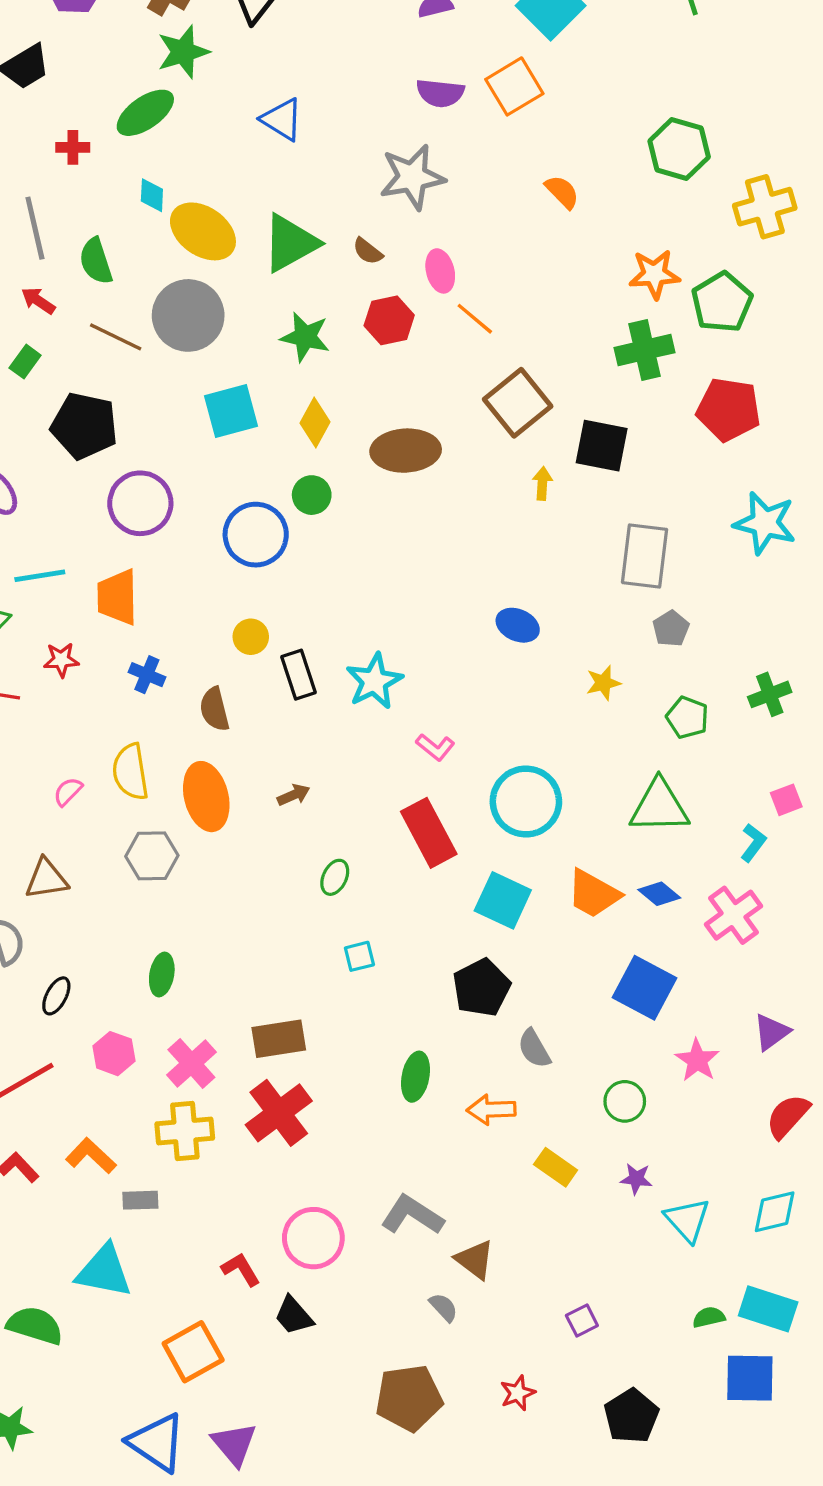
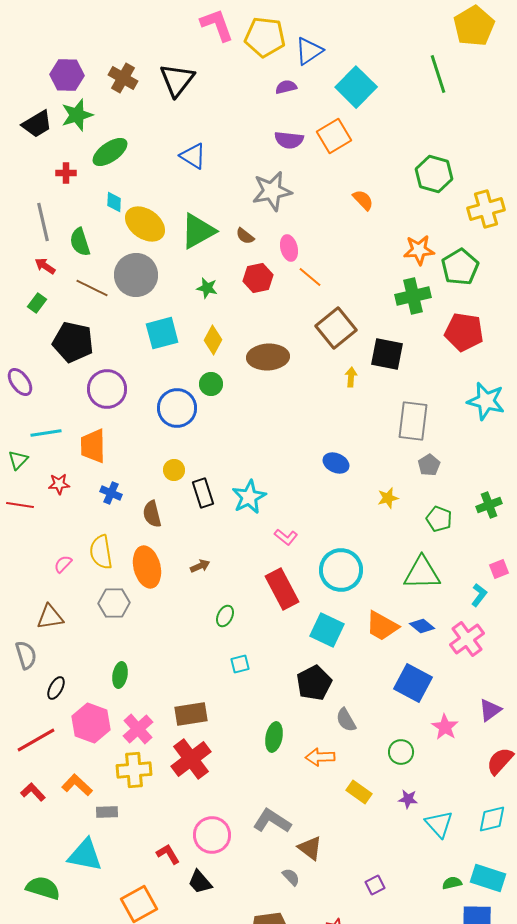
green star: (183, 52) -> (77, 115), moved
green star: (305, 337) -> (207, 288), size x0.7
pink hexagon: (114, 1054) -> (91, 723), size x1.5

